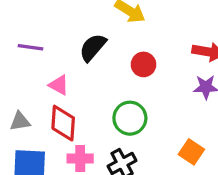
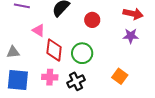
red diamond: (63, 123) -> (54, 50), moved

